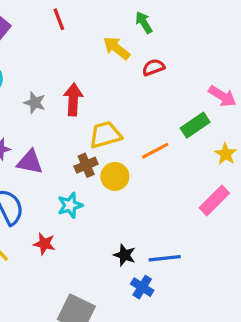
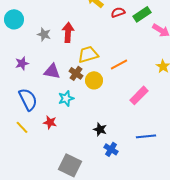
green rectangle: (195, 125) -> (142, 14), moved
purple triangle: (30, 162) -> (52, 71), moved
brown cross: (86, 165) -> (76, 73), turned -32
pink rectangle: (214, 200) -> (139, 95), moved
blue line: (165, 258) -> (146, 136), moved

